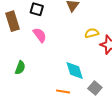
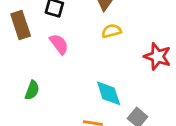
yellow semicircle: (92, 33) -> (111, 31), moved

